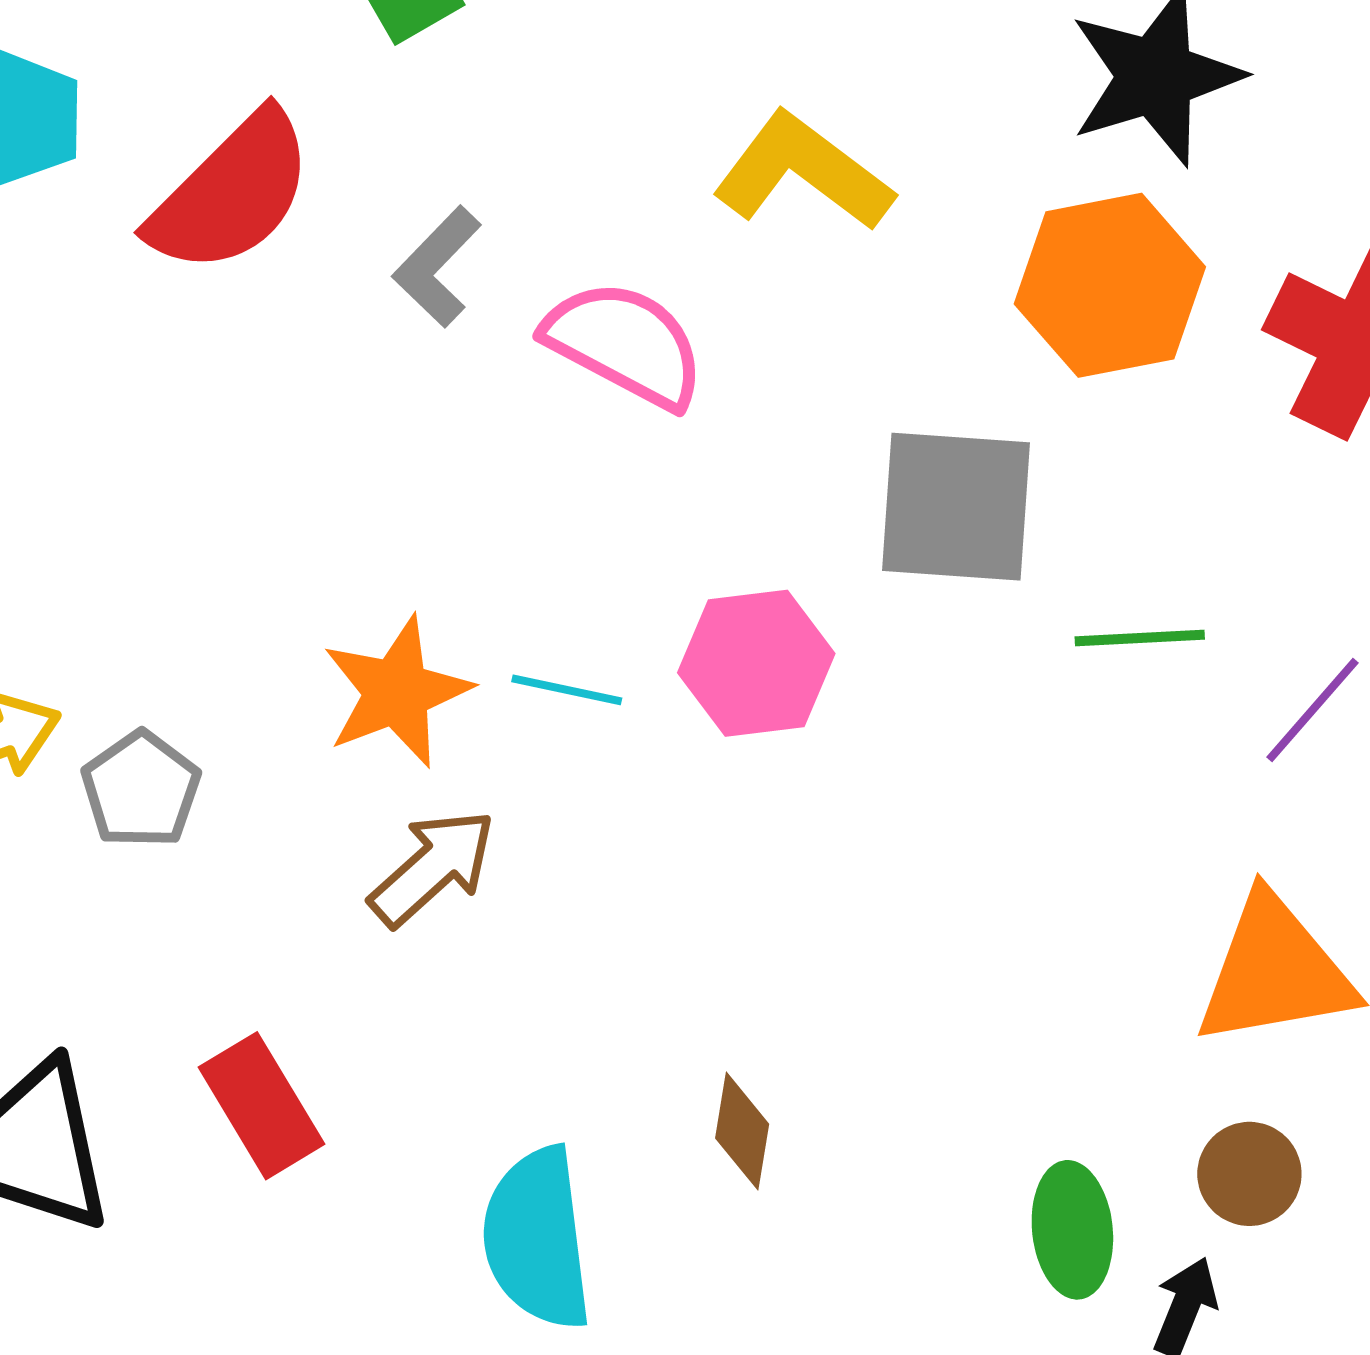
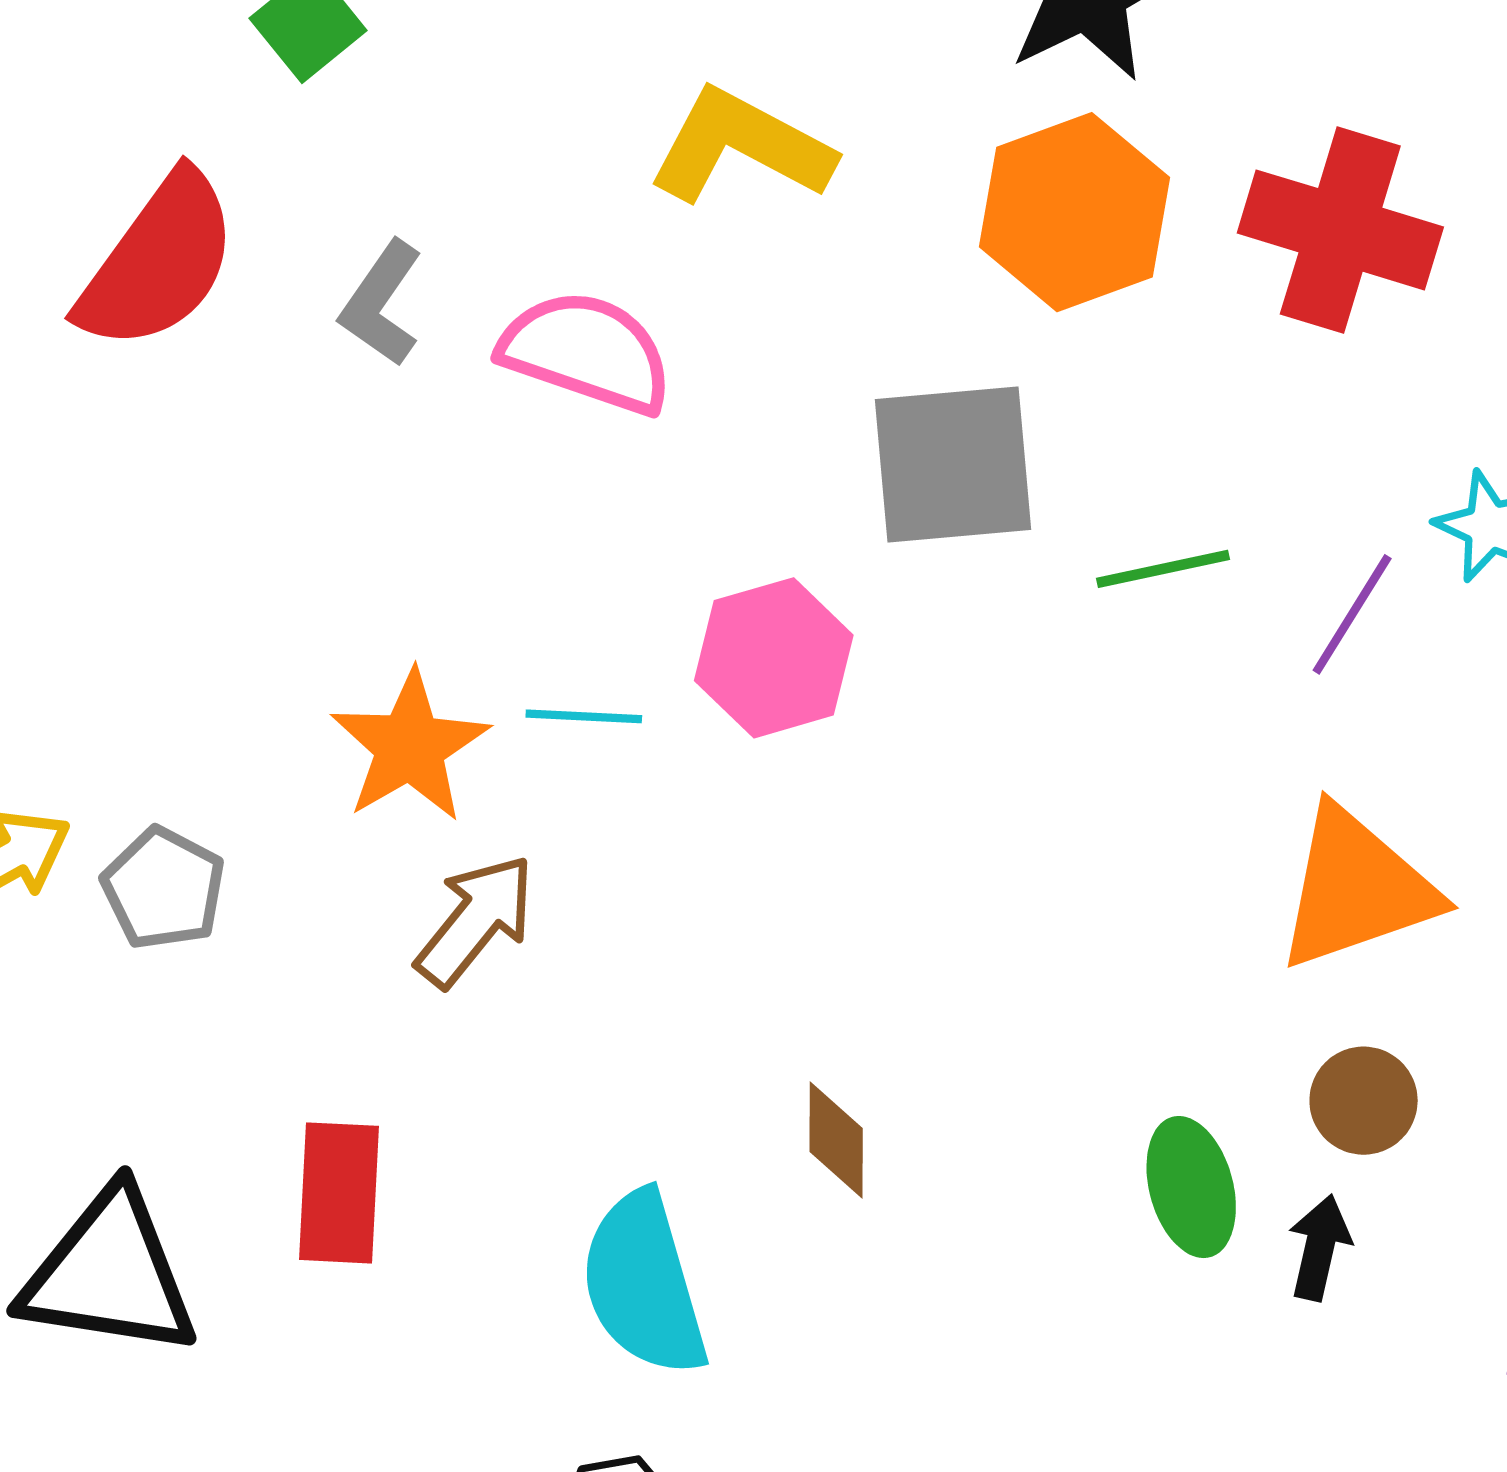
red rectangle: (261, 1106) -> (339, 1193), turned 43

